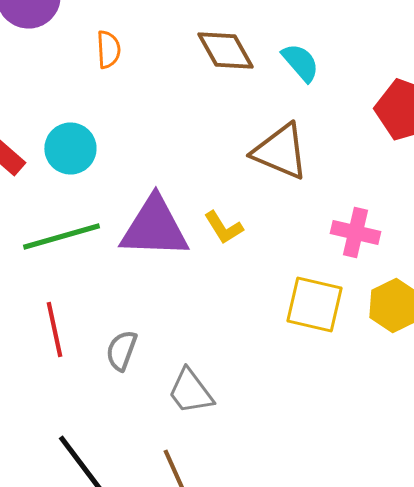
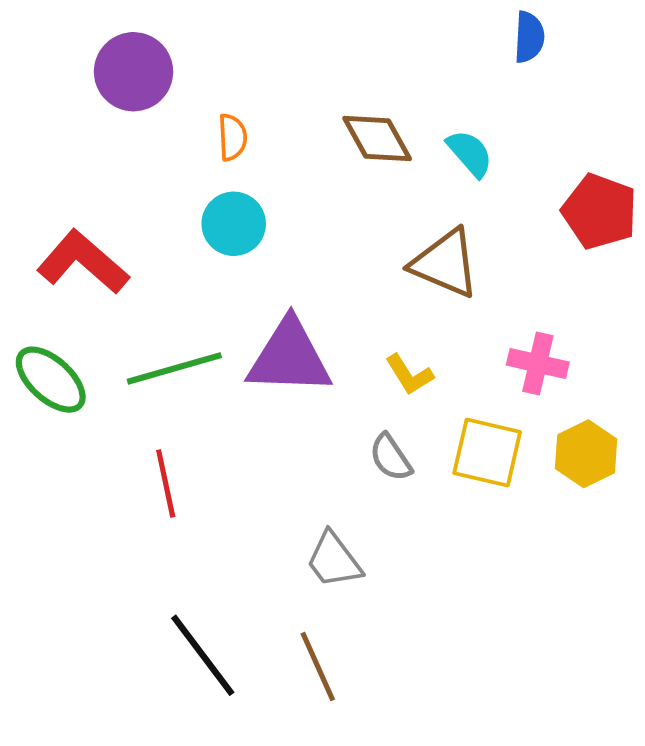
cyan circle: (70, 148) -> (234, 224), moved
yellow L-shape: (223, 228) -> (409, 375), moved
gray semicircle: (121, 350) -> (391, 457), moved, turned -54

